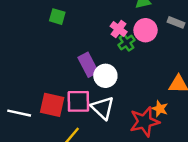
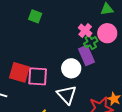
purple rectangle: (88, 65) -> (86, 55), moved
pink square: (78, 101) -> (38, 76), moved
red square: (52, 105) -> (19, 72), moved

